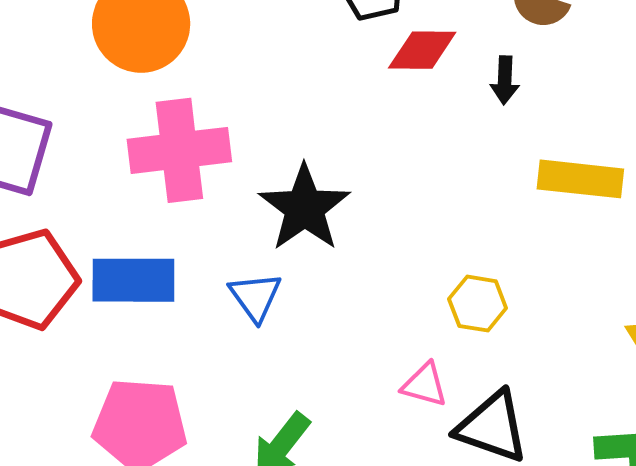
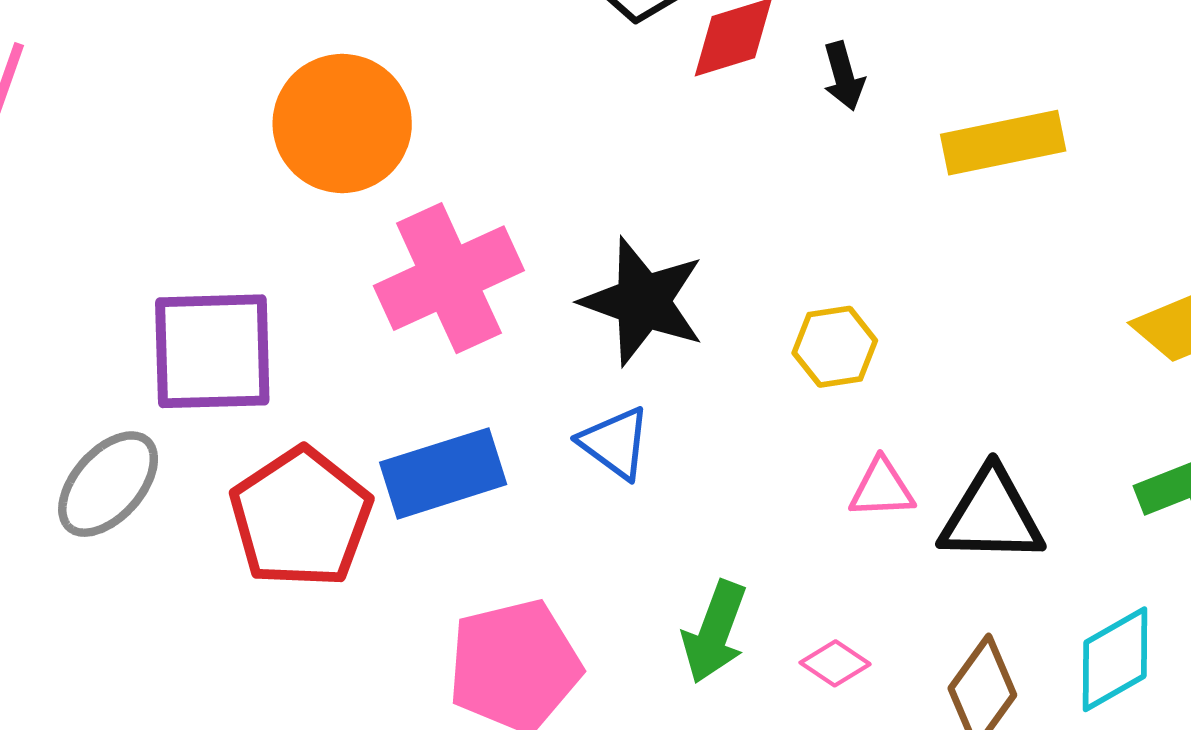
black arrow: (505, 80) -> (844, 76), moved
yellow hexagon: (478, 304) -> (835, 347), moved

